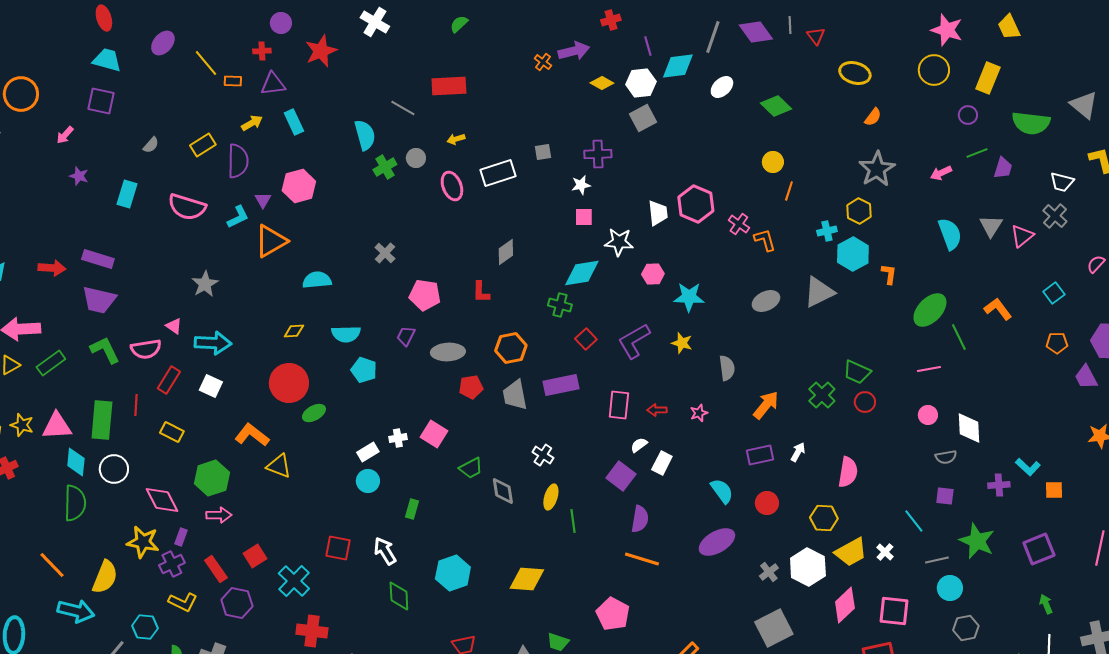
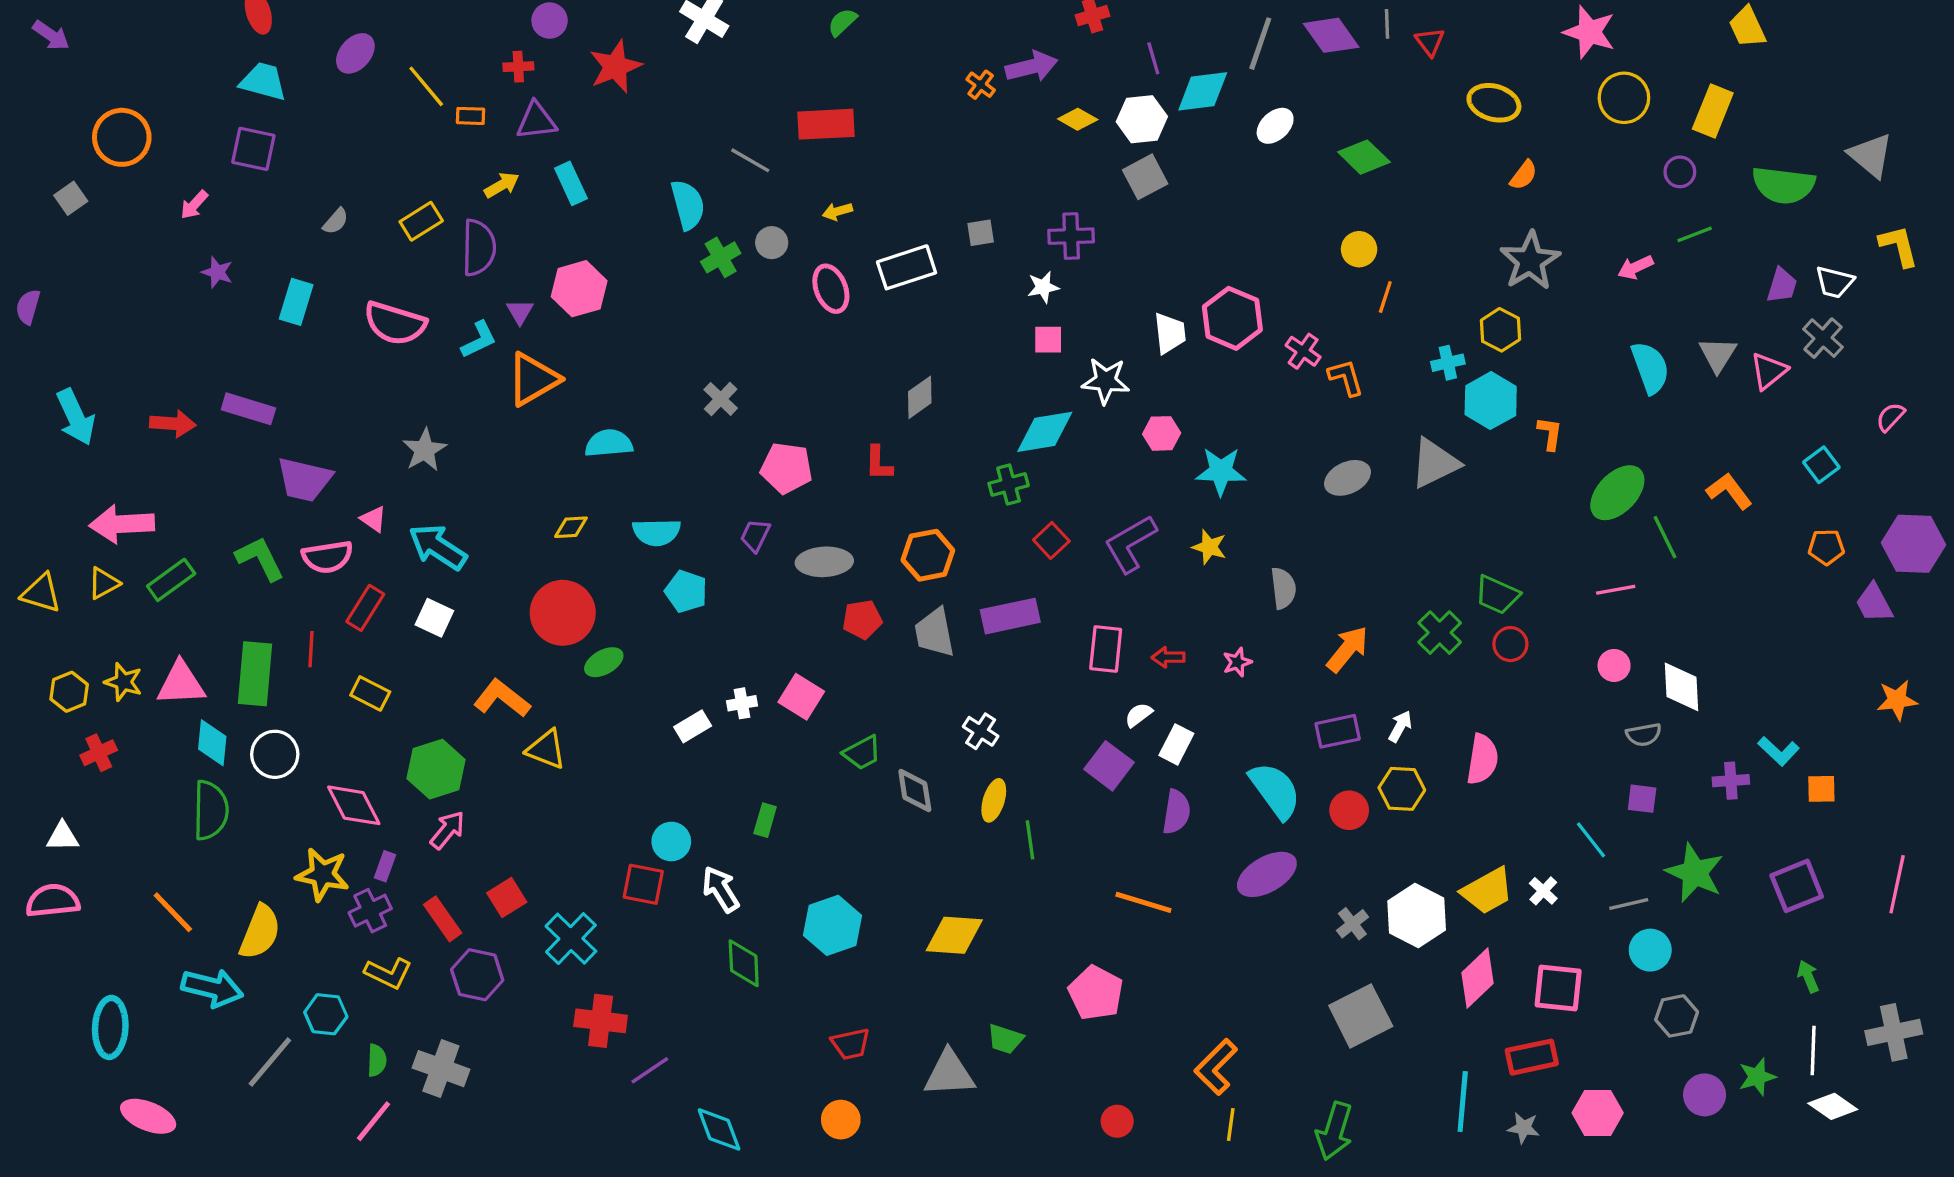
pink star: (947, 30) -> (1589, 32), moved
purple trapezoid: (1003, 168) -> (1782, 285), moved
purple trapezoid: (99, 300) -> (304, 480), moved
green cross: (560, 305) -> (1009, 484), turned -30
cyan arrow: (213, 343) -> (438, 547), turned -150
cyan circle: (368, 481) -> (671, 842), moved
cyan semicircle: (722, 491) -> (1275, 791), size x1.4
pink arrow: (219, 515) -> (448, 830), turned -50
yellow hexagon: (824, 518) -> (1402, 789), moved
purple semicircle: (640, 519) -> (1176, 812), moved

